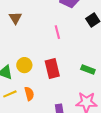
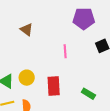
brown triangle: (15, 18) -> (27, 30), turned -32

